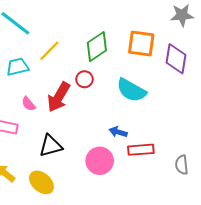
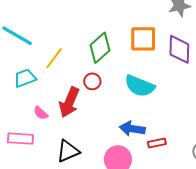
blue arrow: (118, 132) -> (132, 129), size x1.4
red rectangle: (141, 150) -> (157, 143), size x0.7

